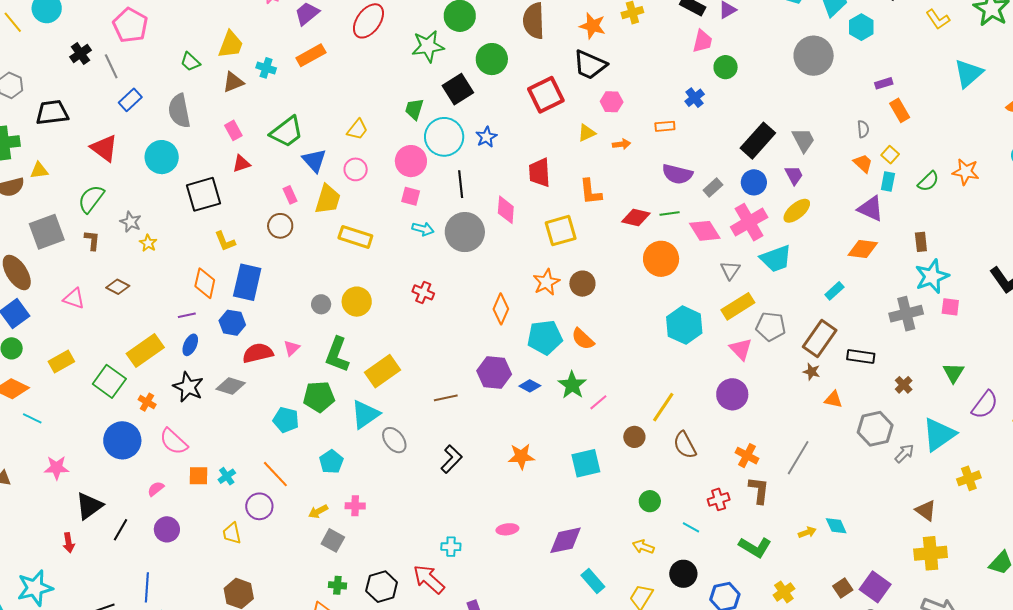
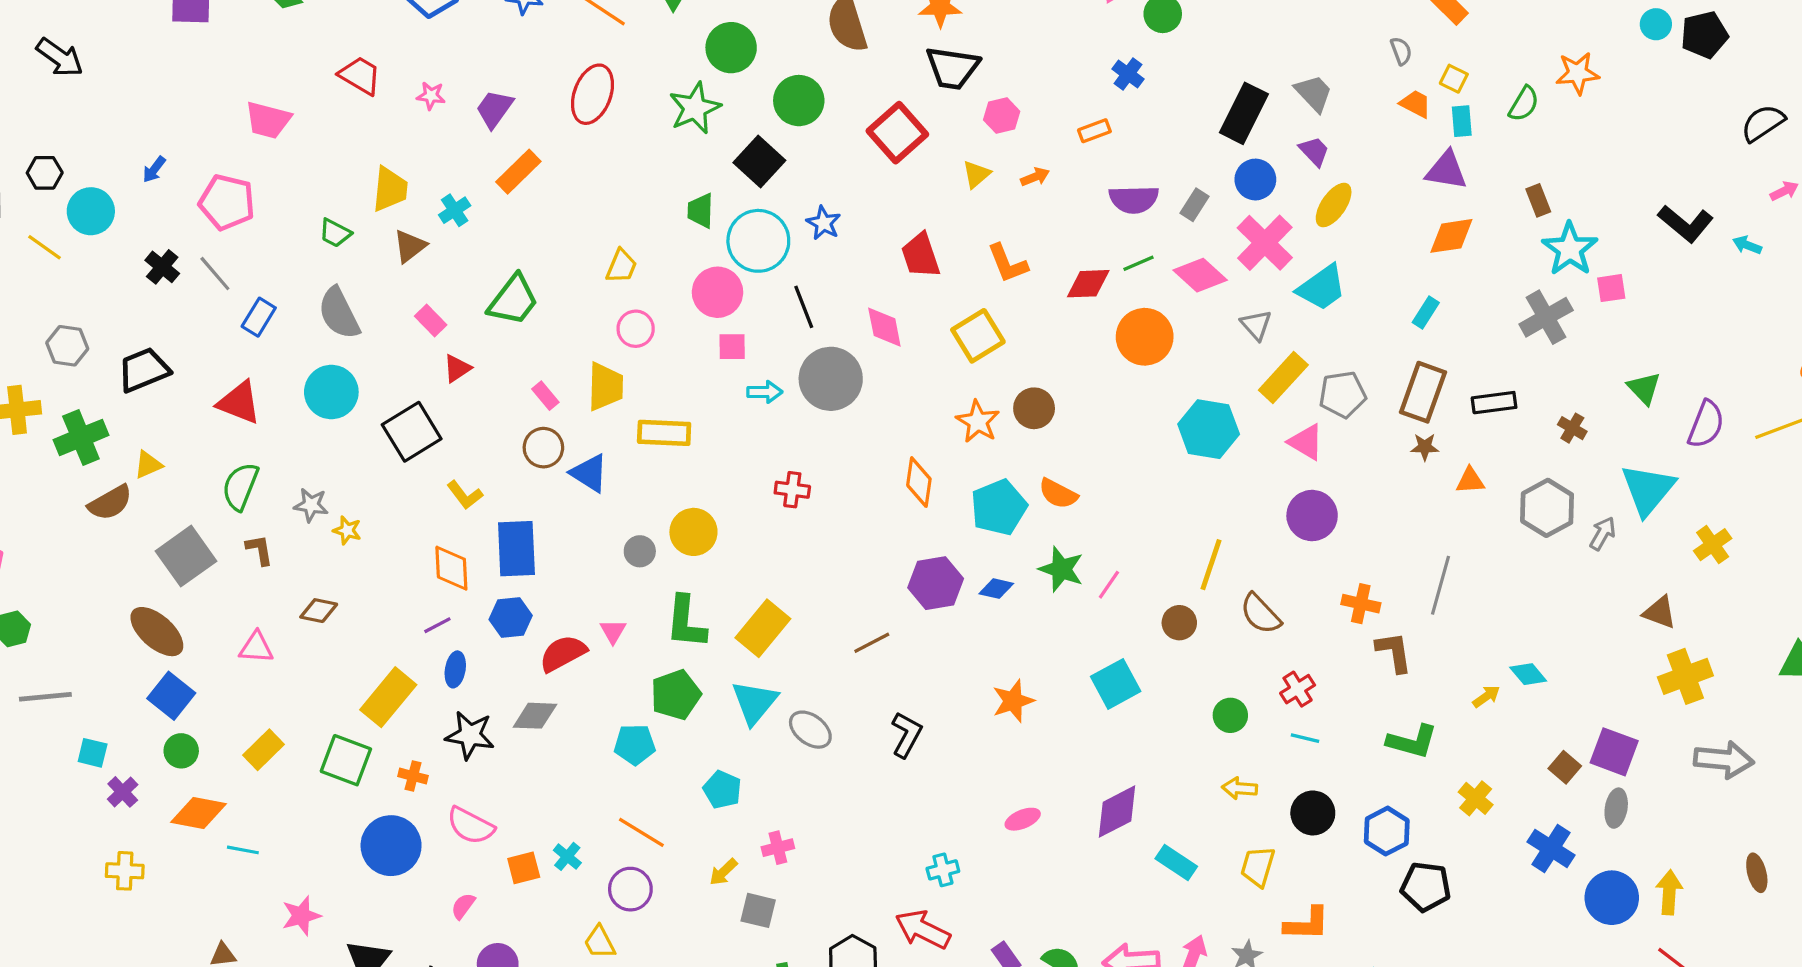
cyan cross: (266, 68) -> (455, 210), turned -36
blue triangle: (314, 160) -> (589, 473), moved
red cross: (719, 499) -> (1298, 689), moved

